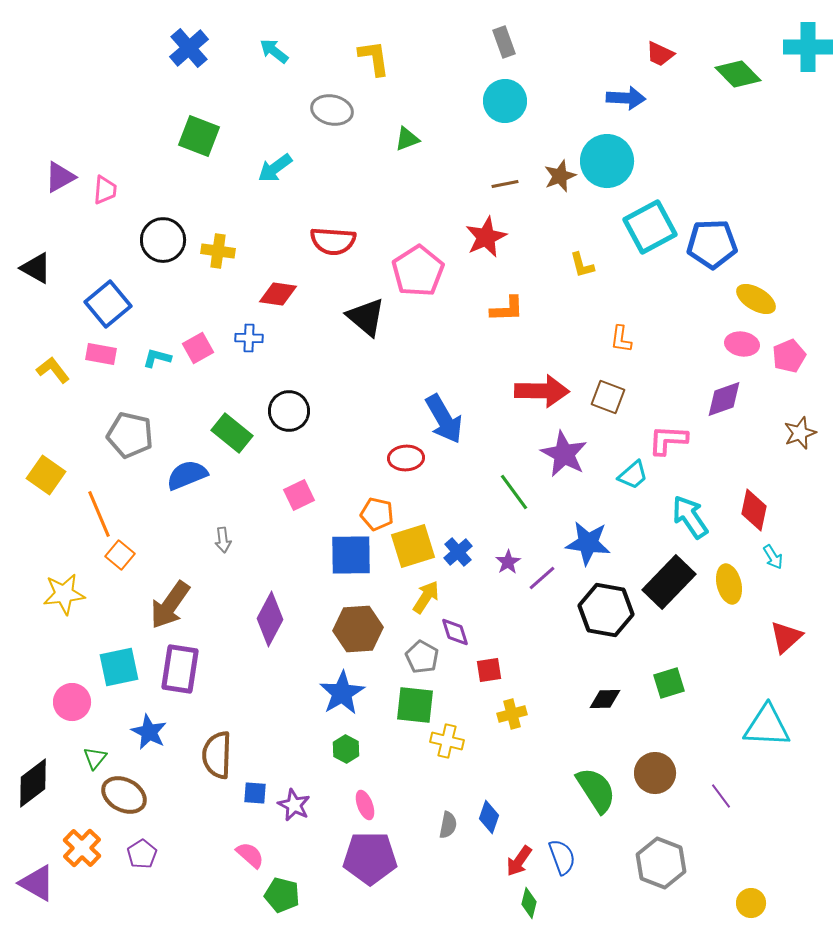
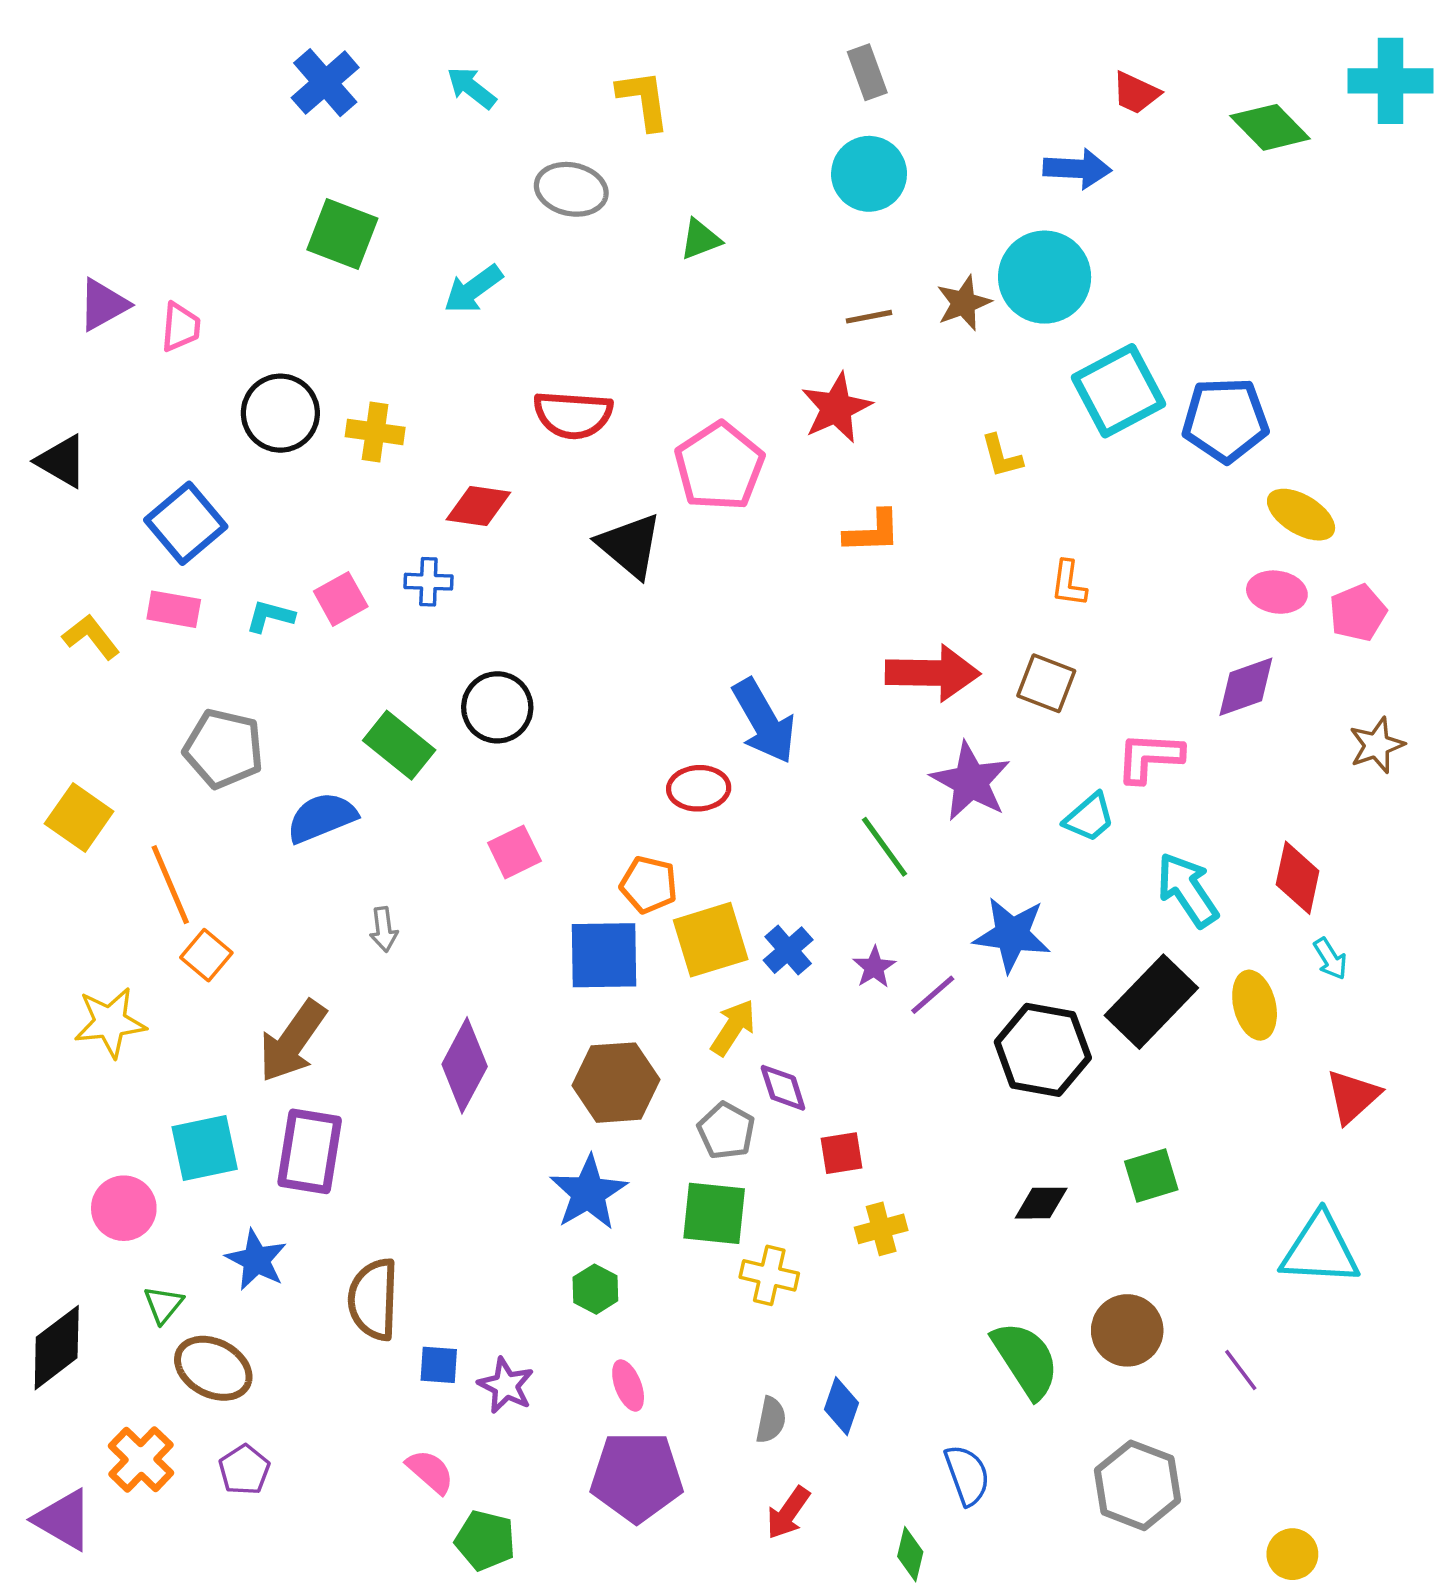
red arrow: (519, 861) -> (788, 1513), moved

